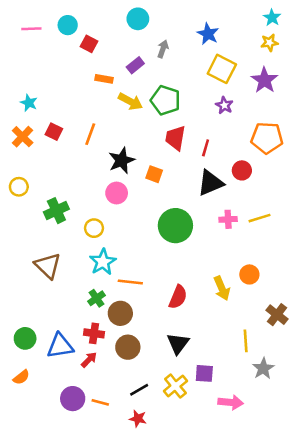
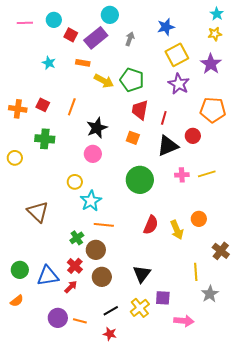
blue star: (208, 34) -> (166, 27), turned 30
purple rectangle: (135, 65) -> (96, 38), moved, size x1.6
yellow square: (222, 69) -> (177, 55), turned 35
cyan star: (29, 103) -> (49, 63), moved
purple star: (224, 105) -> (179, 84), size x1.5
orange cross: (23, 137) -> (18, 109), turned -36
orange square: (154, 174) -> (133, 138), moved
yellow circle: (19, 187) -> (15, 158), moved
green cross: (56, 211) -> (45, 139), moved, turned 30
cyan star: (103, 262) -> (91, 201), moved
red semicircle: (178, 297) -> (151, 225), moved
red cross: (94, 333) -> (75, 266), turned 35

